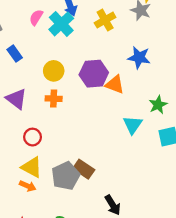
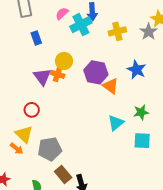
purple triangle: (16, 99) -> (42, 77), moved
orange cross: (54, 99) -> (58, 74), moved
brown rectangle: (84, 169) -> (63, 175), moved

